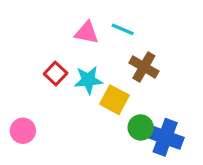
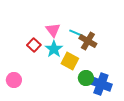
cyan line: (123, 29) -> (76, 33), moved
pink triangle: (87, 33) -> (53, 30), moved, turned 42
cyan star: (88, 80) -> (54, 49), turned -30

